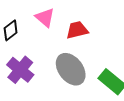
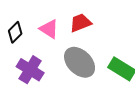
pink triangle: (45, 18) -> (49, 29), moved

